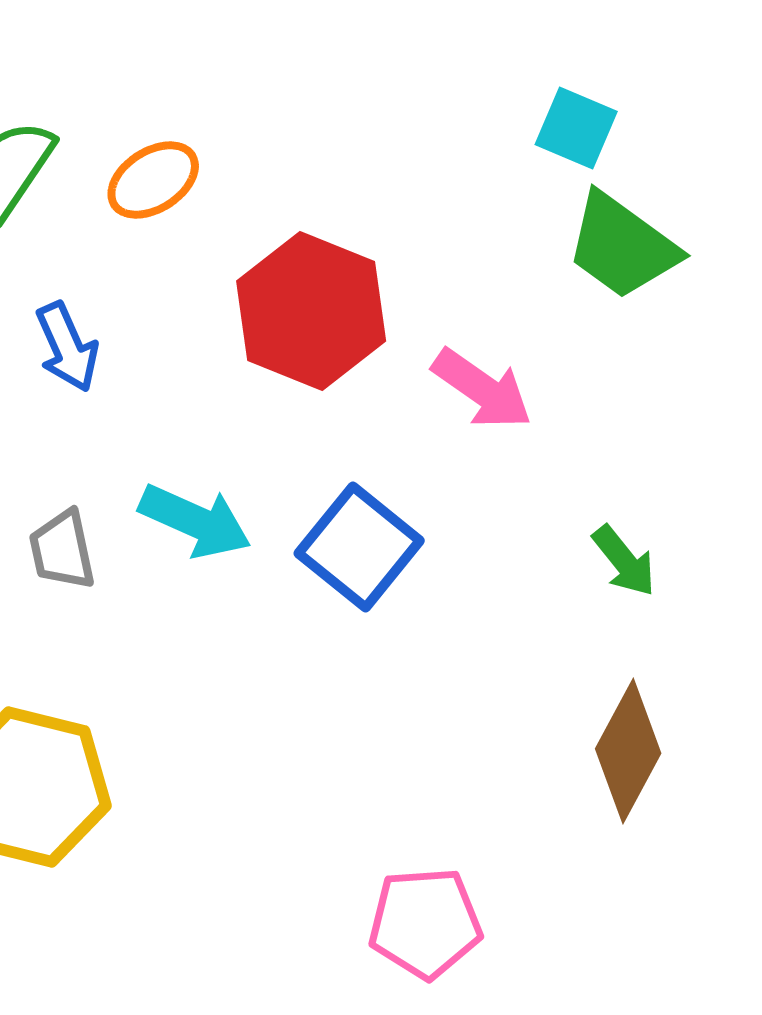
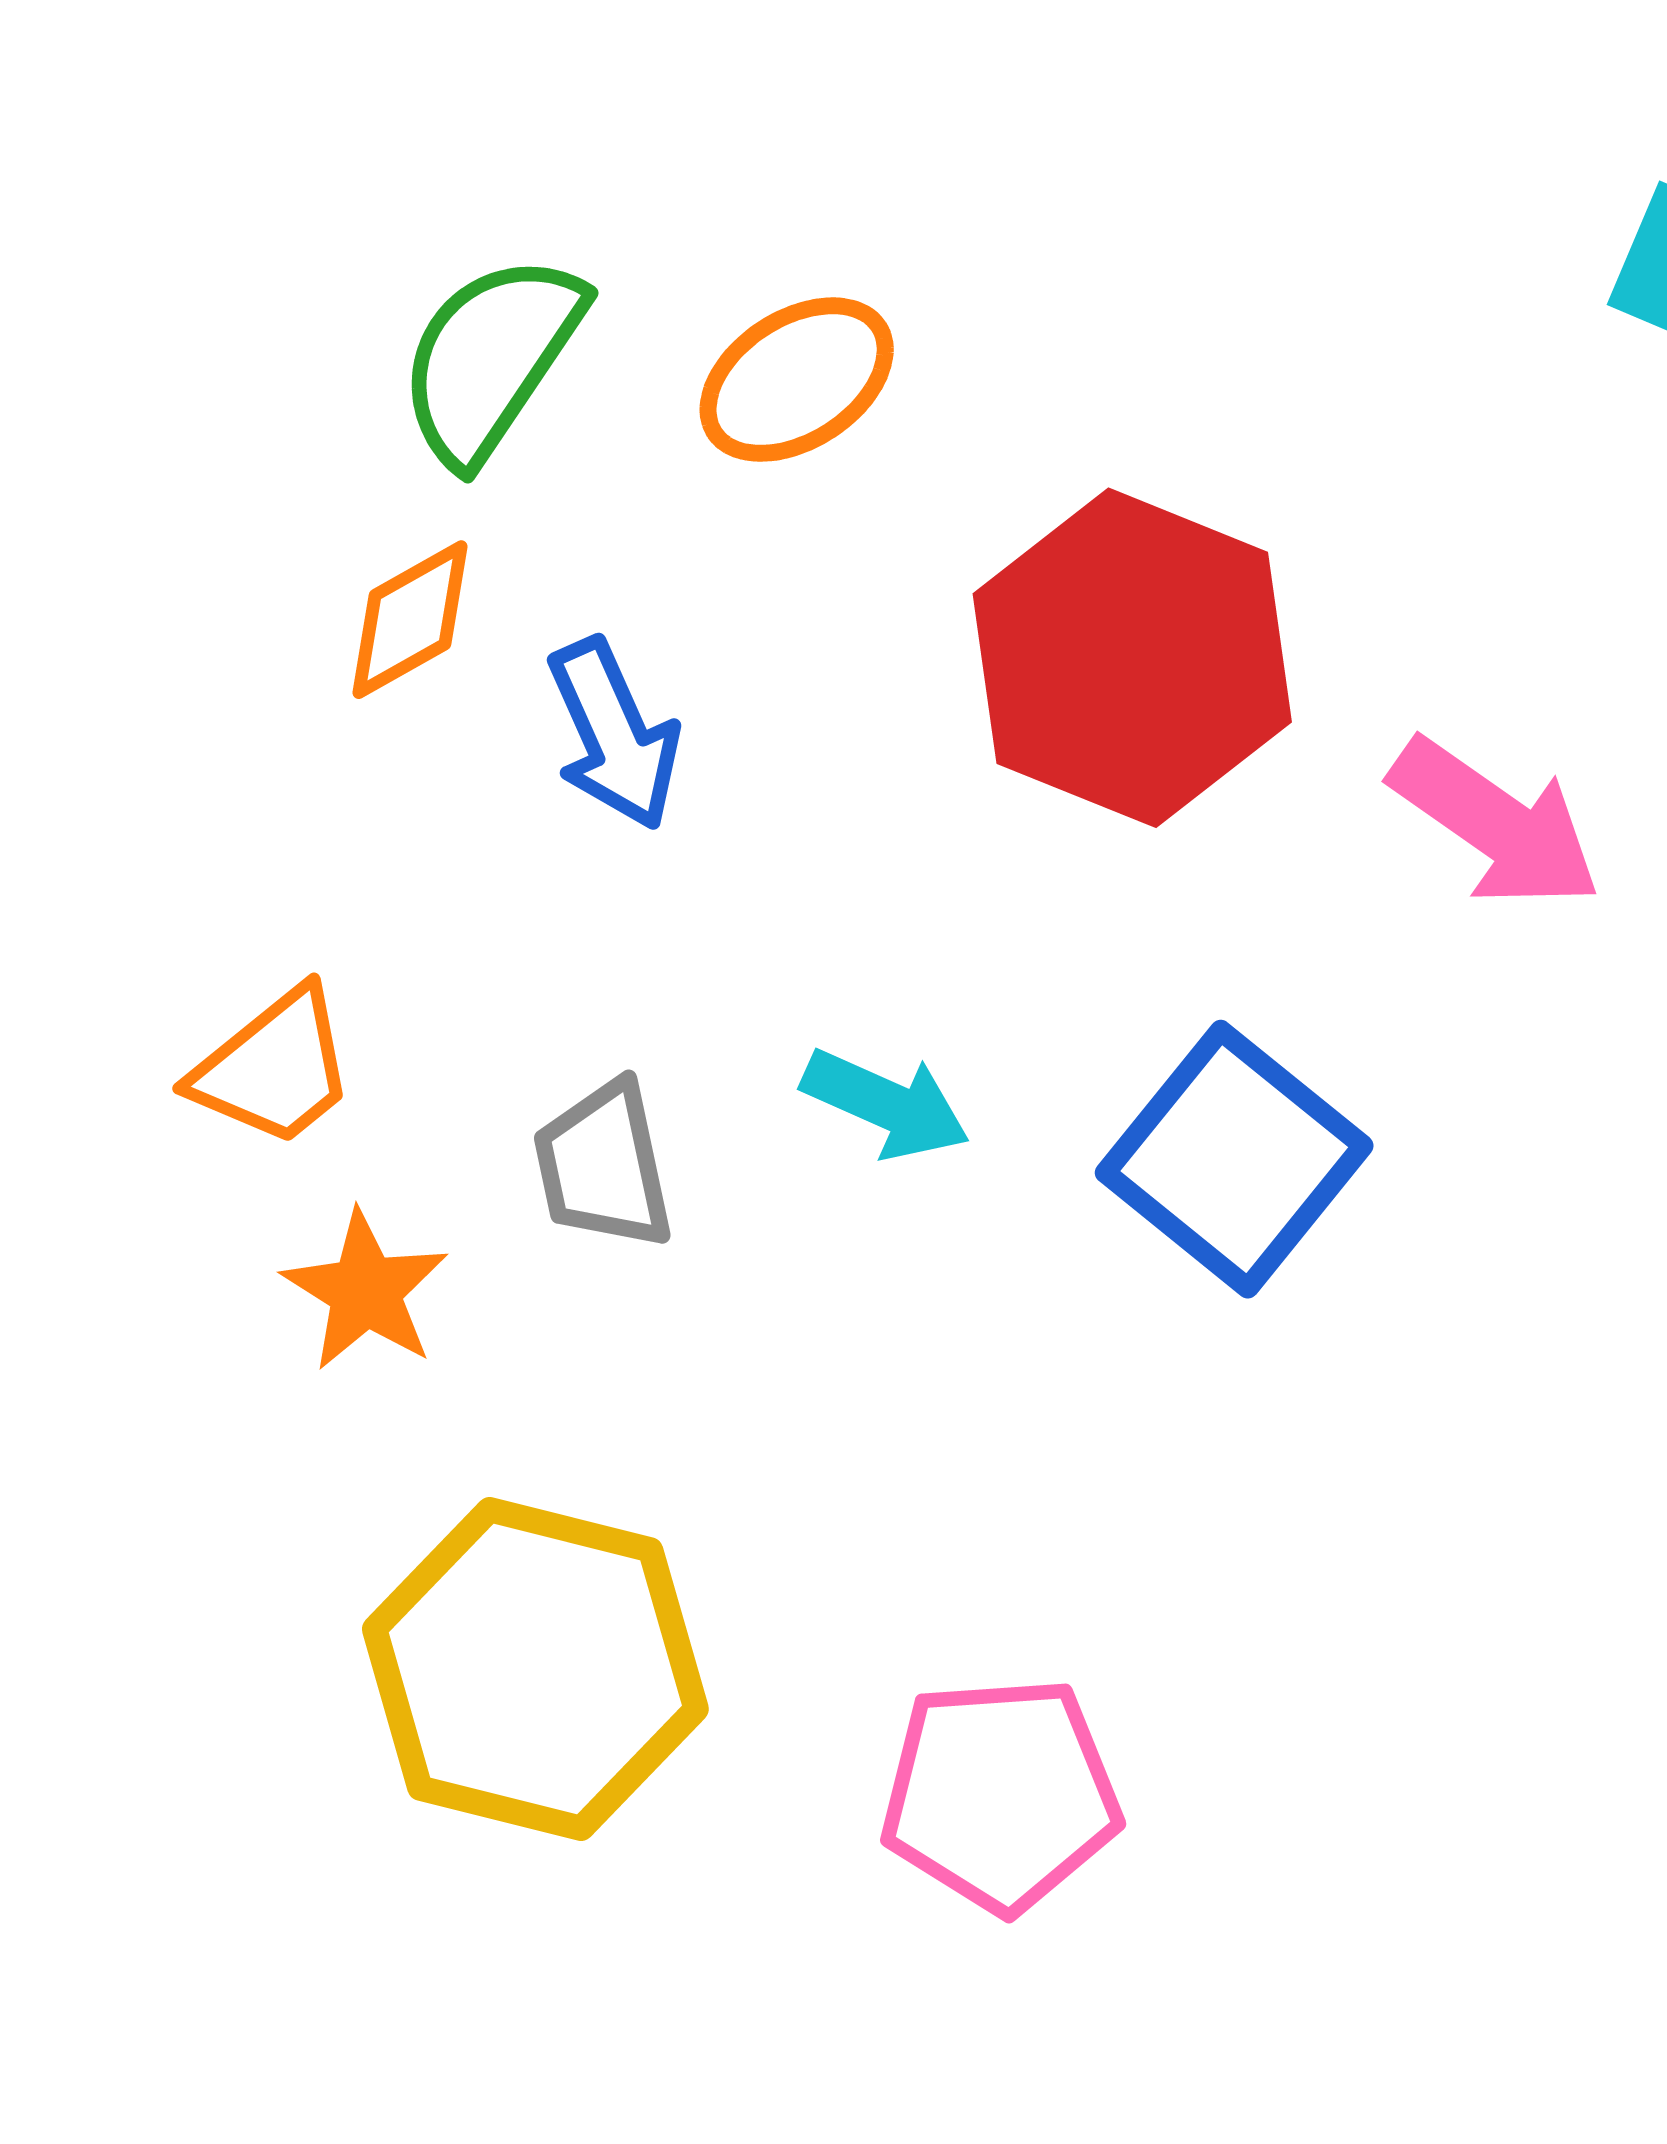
cyan arrow: (195, 521) -> (886, 1104), size x0.7
pink pentagon: (425, 923) -> (1001, 1794), moved

